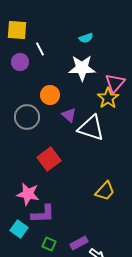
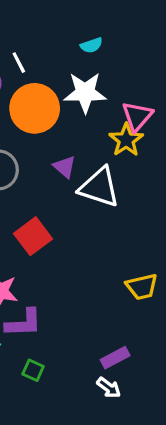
orange circle: (50, 95) -> (35, 108), moved, size x1.6
yellow trapezoid: (105, 191) -> (142, 287), moved, turned 35
purple rectangle: (79, 243) -> (115, 358), moved

